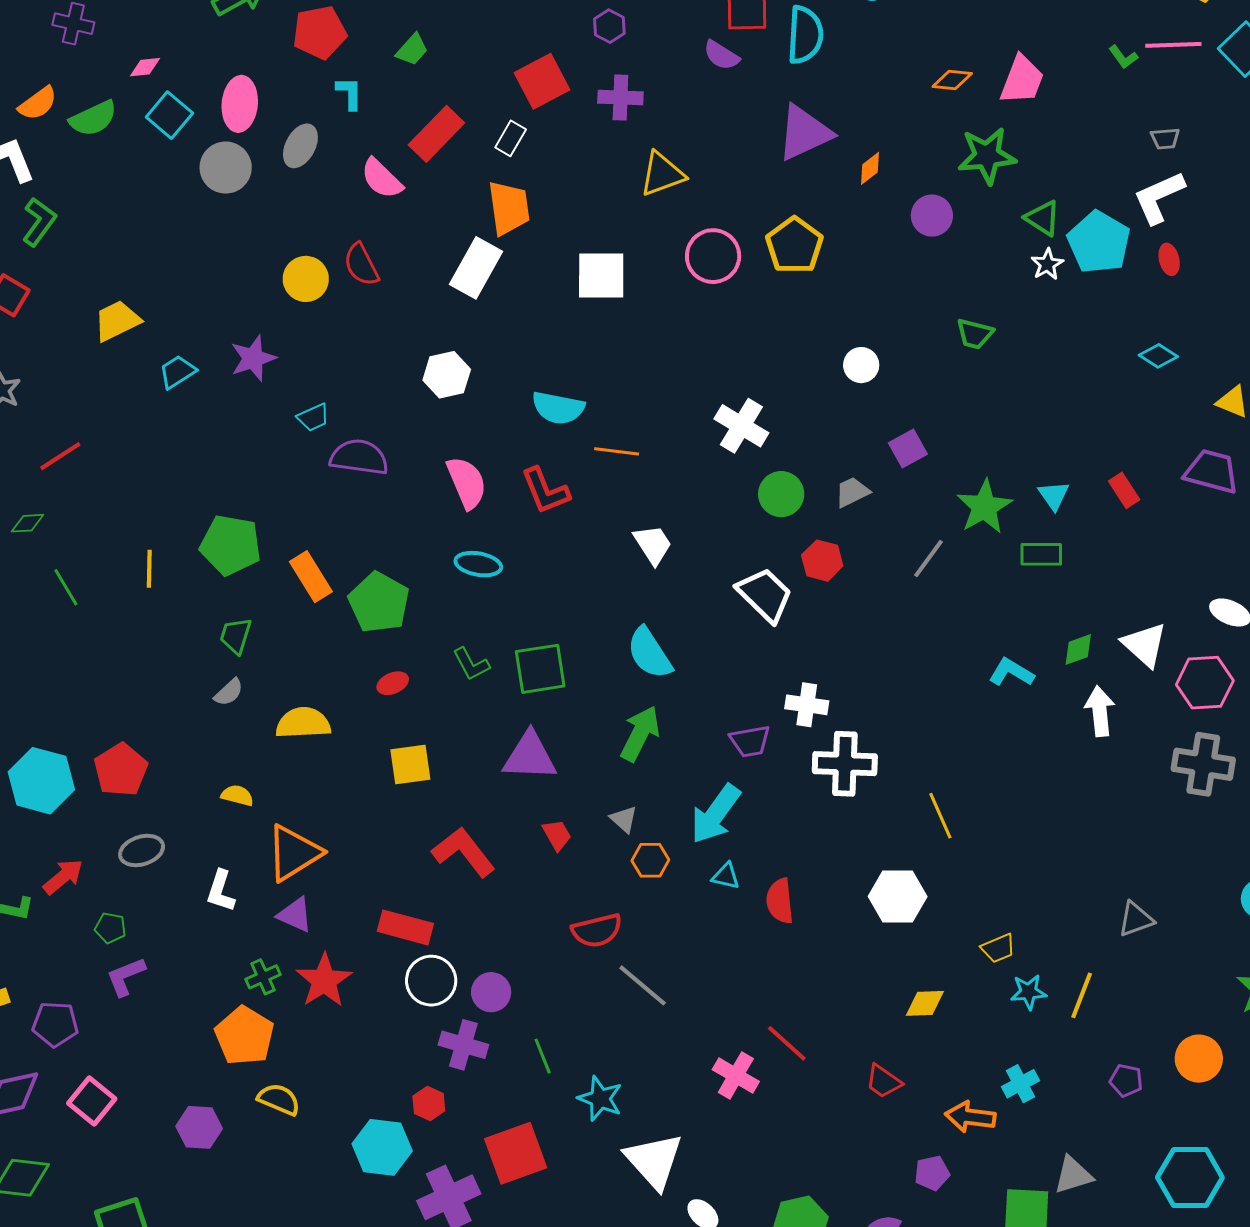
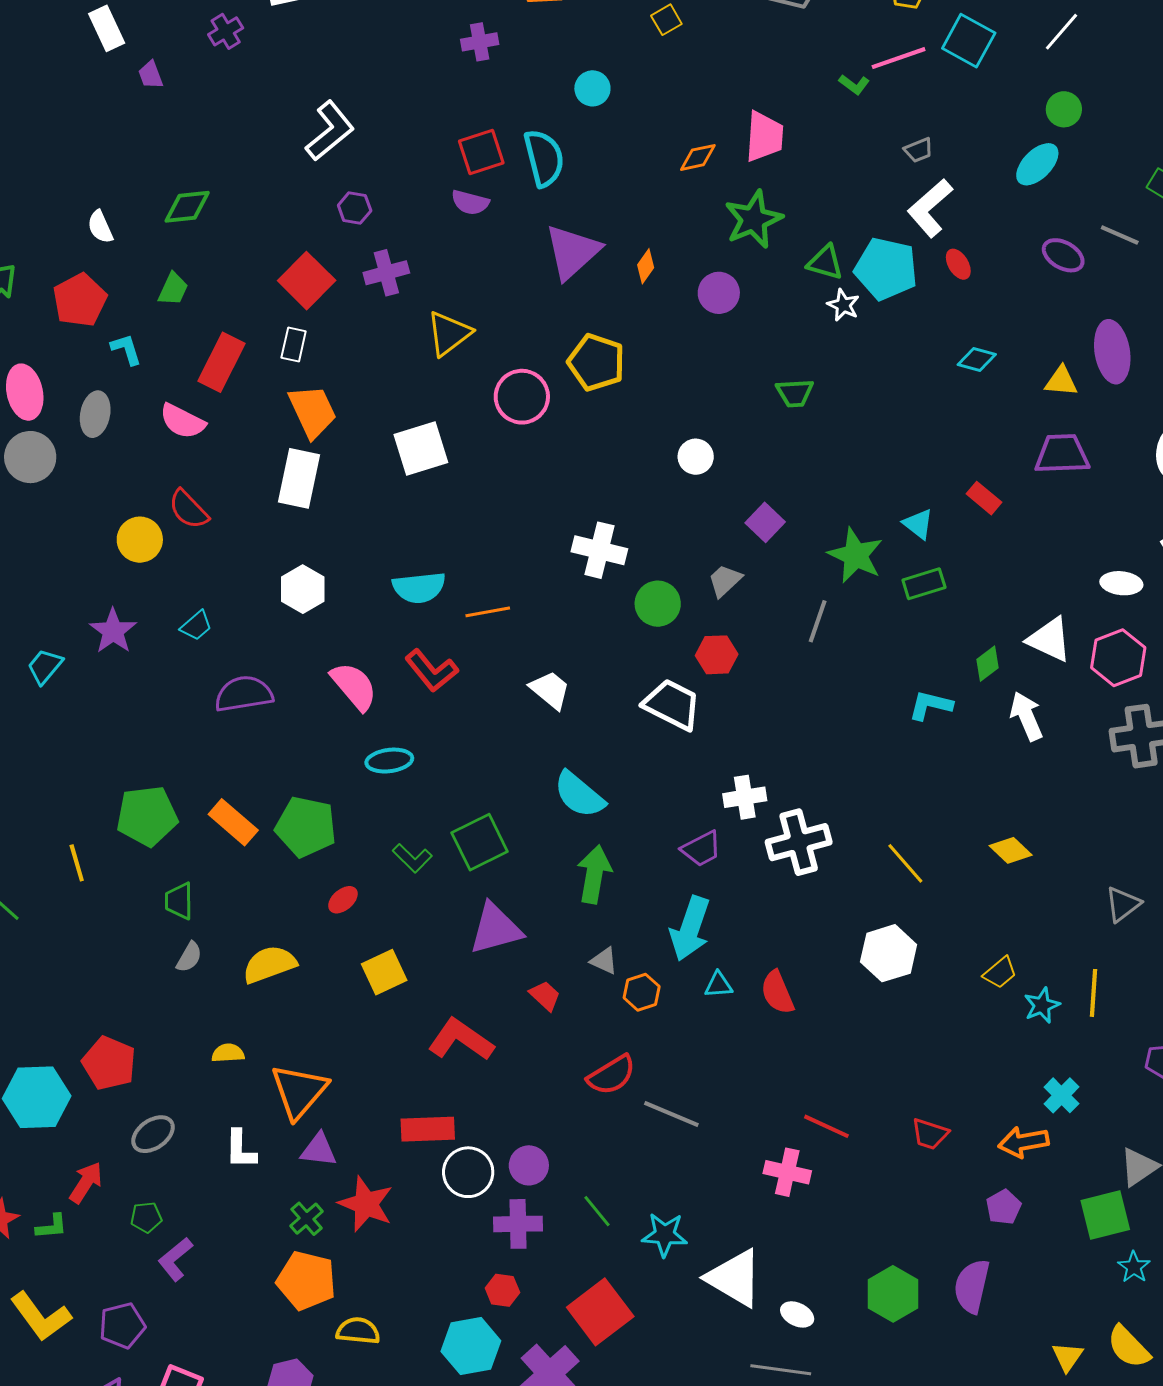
cyan trapezoid: (313, 417) -> (196, 626), moved
yellow diamond: (925, 1003) -> (1011, 850), moved, turned 63

